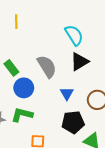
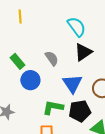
gray semicircle: (47, 66) -> (52, 58), size x0.7
blue triangle: (67, 94) -> (72, 84), size x1.5
green L-shape: (22, 115) -> (53, 107), moved

